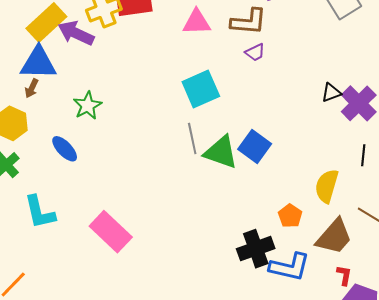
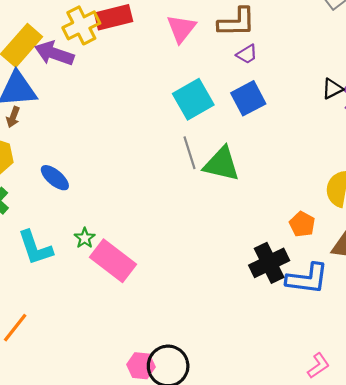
pink triangle: (197, 22) -> (181, 29), turned -44
green star: (88, 106) -> (85, 238), moved, size x0.7
blue square: (255, 147) -> (248, 98), moved, turned 32

